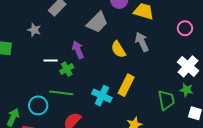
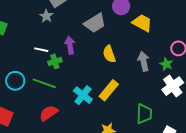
gray star: (34, 30) -> (46, 16), moved
gray arrow: (142, 42) -> (144, 61), moved
green star: (186, 90) -> (166, 64), moved
cyan circle: (38, 105) -> (15, 81), moved

